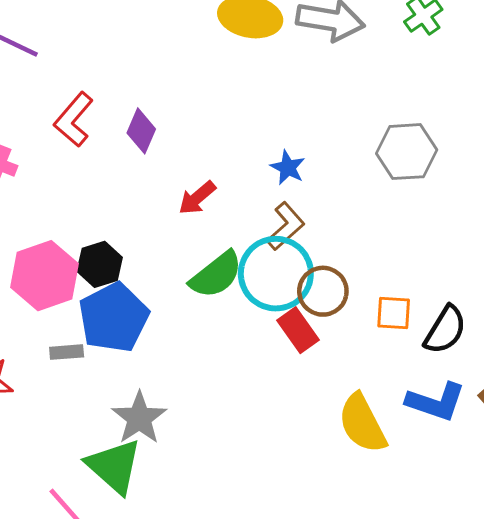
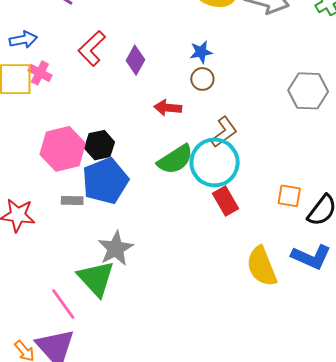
blue star: (288, 168) -> (201, 52), moved, turned 30
red arrow: (197, 198) -> (168, 108), turned 40
brown circle: (323, 291) -> (202, 79), moved, size x0.7

